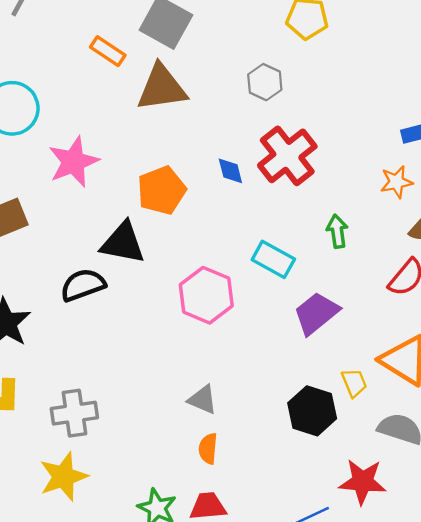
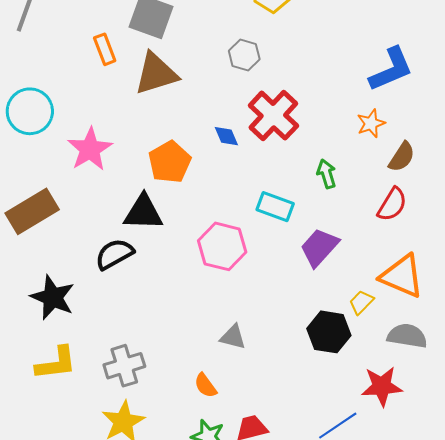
orange rectangle: (108, 51) -> (105, 49), turned 44
yellow trapezoid: (354, 383) -> (361, 302), turned -104
orange semicircle: (208, 449) -> (205, 385), moved, turned -32

